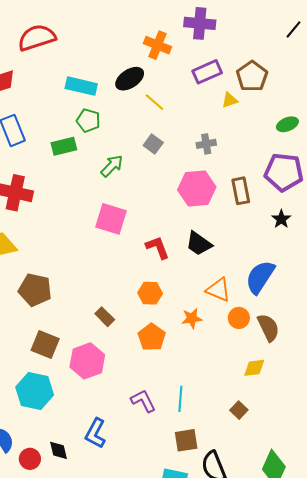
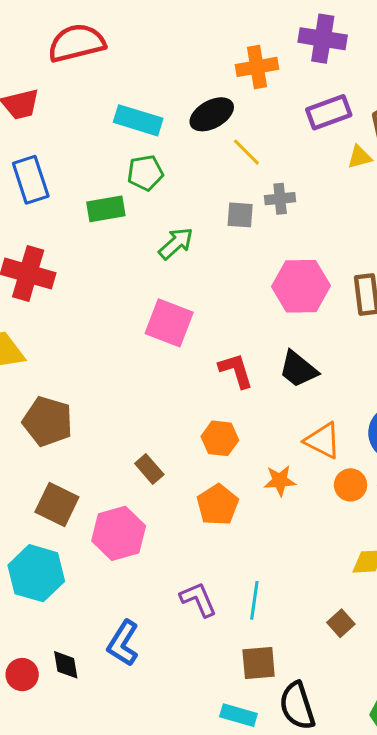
orange cross: (157, 45) -> (257, 67), turned -36
green pentagon: (88, 121) -> (145, 173), turned -30
gray square: (153, 144) -> (240, 215), turned -36
gray cross: (206, 144) -> (280, 199), moved

